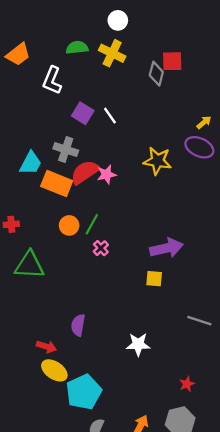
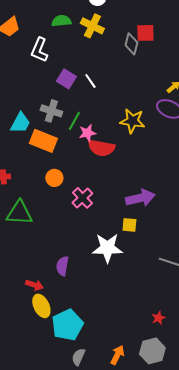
red semicircle: (85, 172) -> (101, 148), moved, turned -136
green line: (92, 224) -> (74, 121), moved
pink cross: (101, 248) -> (82, 198), size x1.5
white star: (138, 344) -> (107, 248), moved, size x1.4
yellow ellipse: (54, 370) -> (41, 306), turned 30

